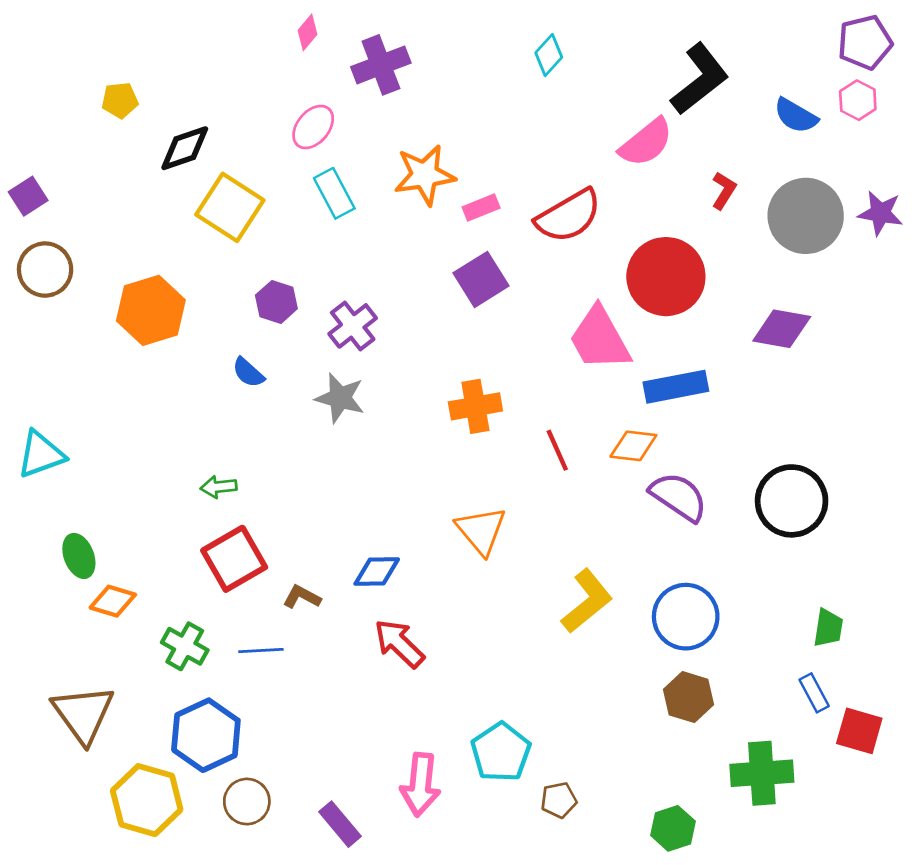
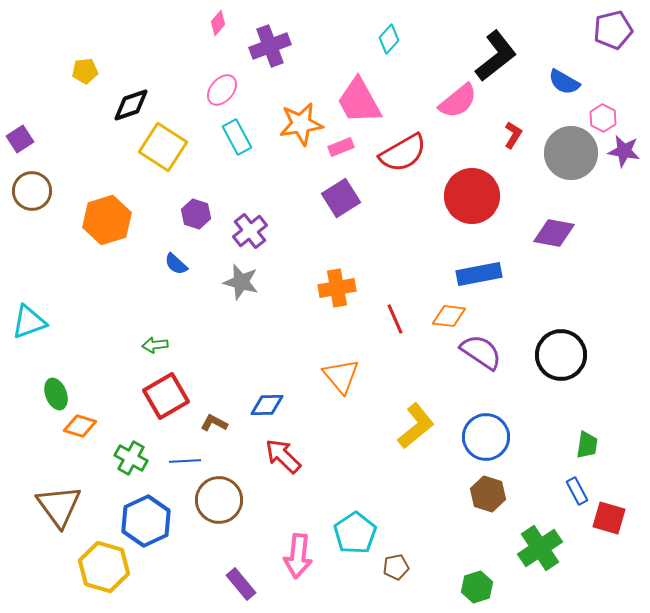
pink hexagon: (858, 100) -> (603, 118), moved
pink trapezoid: (600, 339) -> (359, 101), moved
green cross: (762, 773) -> (540, 548), turned -30
brown circle: (247, 802) -> (219, 500), moved, size x1.4

